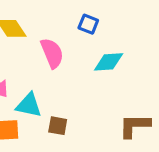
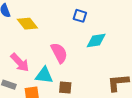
pink semicircle: (52, 53) -> (59, 53), moved

